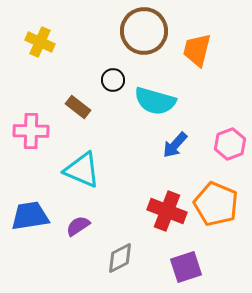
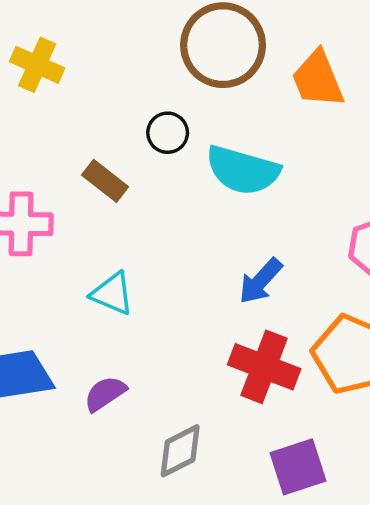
orange trapezoid: (197, 50) -> (318, 79), turned -36
blue arrow: (175, 145) -> (261, 281), moved
cyan triangle: (82, 170) -> (112, 294), size x0.7

